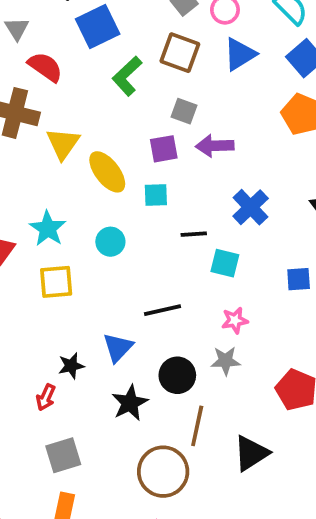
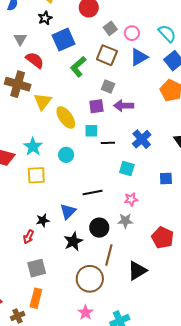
black line: (194, 234) -> (108, 143), moved

